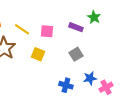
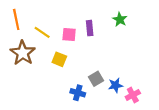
purple rectangle: (76, 27) -> (90, 28), moved, turned 64
gray square: (76, 54) -> (96, 79), moved
blue cross: (66, 85) -> (78, 93), moved

